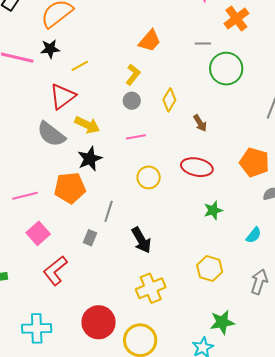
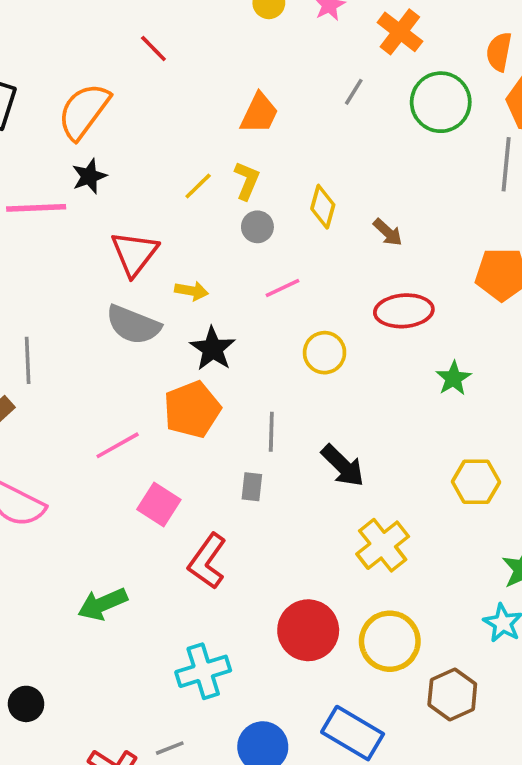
gray line: (203, 43) -> (354, 92), turned -42
yellow line: (80, 66) -> (198, 186), moved
green circle: (226, 69) -> (441, 102), moved
yellow arrow: (87, 125) -> (192, 291), size x0.7

